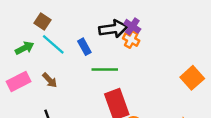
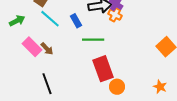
green arrow: (25, 48) -> (17, 21), moved
pink rectangle: (19, 81) -> (32, 47), moved, turned 72

